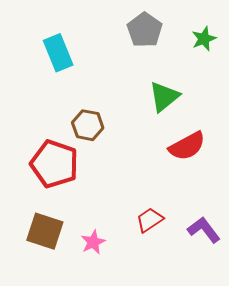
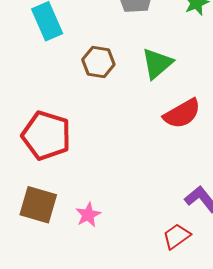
brown hexagon: (88, 125) -> (98, 62), moved
red trapezoid: (150, 220) -> (177, 236), moved

